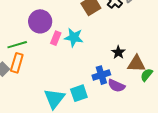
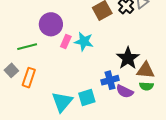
black star: (118, 52) -> (128, 58), size x1.6
orange rectangle: (17, 63) -> (29, 78), moved
green semicircle: (147, 75) -> (146, 86), moved, turned -128

